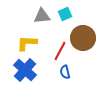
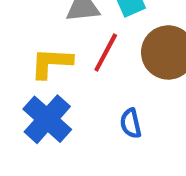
red line: (60, 51) -> (106, 52), moved

